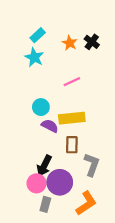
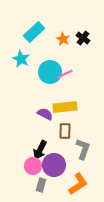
cyan rectangle: (38, 35) -> (34, 32), size x1.5
cyan star: (34, 57) -> (21, 59), moved
cyan circle: (41, 107) -> (50, 72), moved, size x1.5

